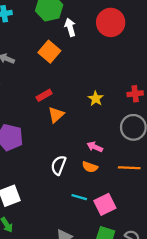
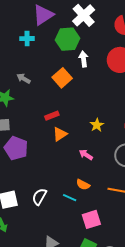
pink arrow: (95, 147) -> (86, 155), moved
white semicircle: (58, 165) -> (39, 197), moved
cyan line: (79, 197) -> (70, 198), moved

